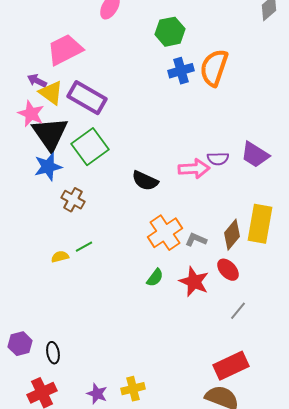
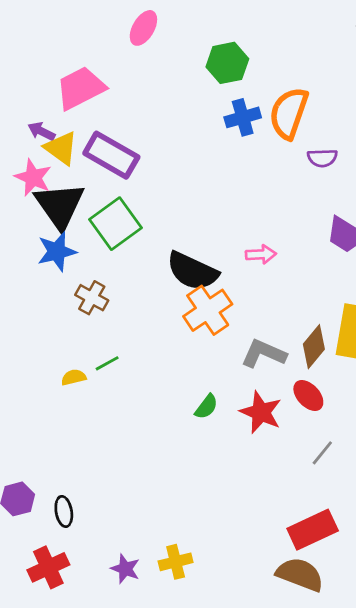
purple semicircle: (218, 159) -> (322, 158), moved
pink arrow: (194, 169) -> (261, 254), size x0.7
black semicircle: (145, 181) -> (192, 271), size x1.4
orange cross: (165, 233) -> (208, 310), moved
gray L-shape: (196, 240) -> (264, 354), size x1.5

